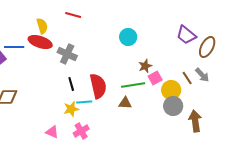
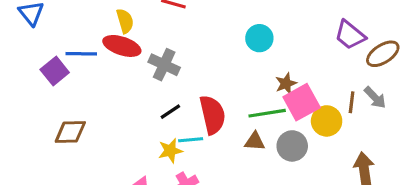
brown ellipse: (207, 47) -> (383, 54), turned 30
pink square: (155, 78) -> (302, 102), size x1.6
brown line: (187, 78) -> (352, 102), turned 40
black line: (71, 84) -> (170, 112), turned 72
gray circle: (173, 106) -> (292, 146), moved

